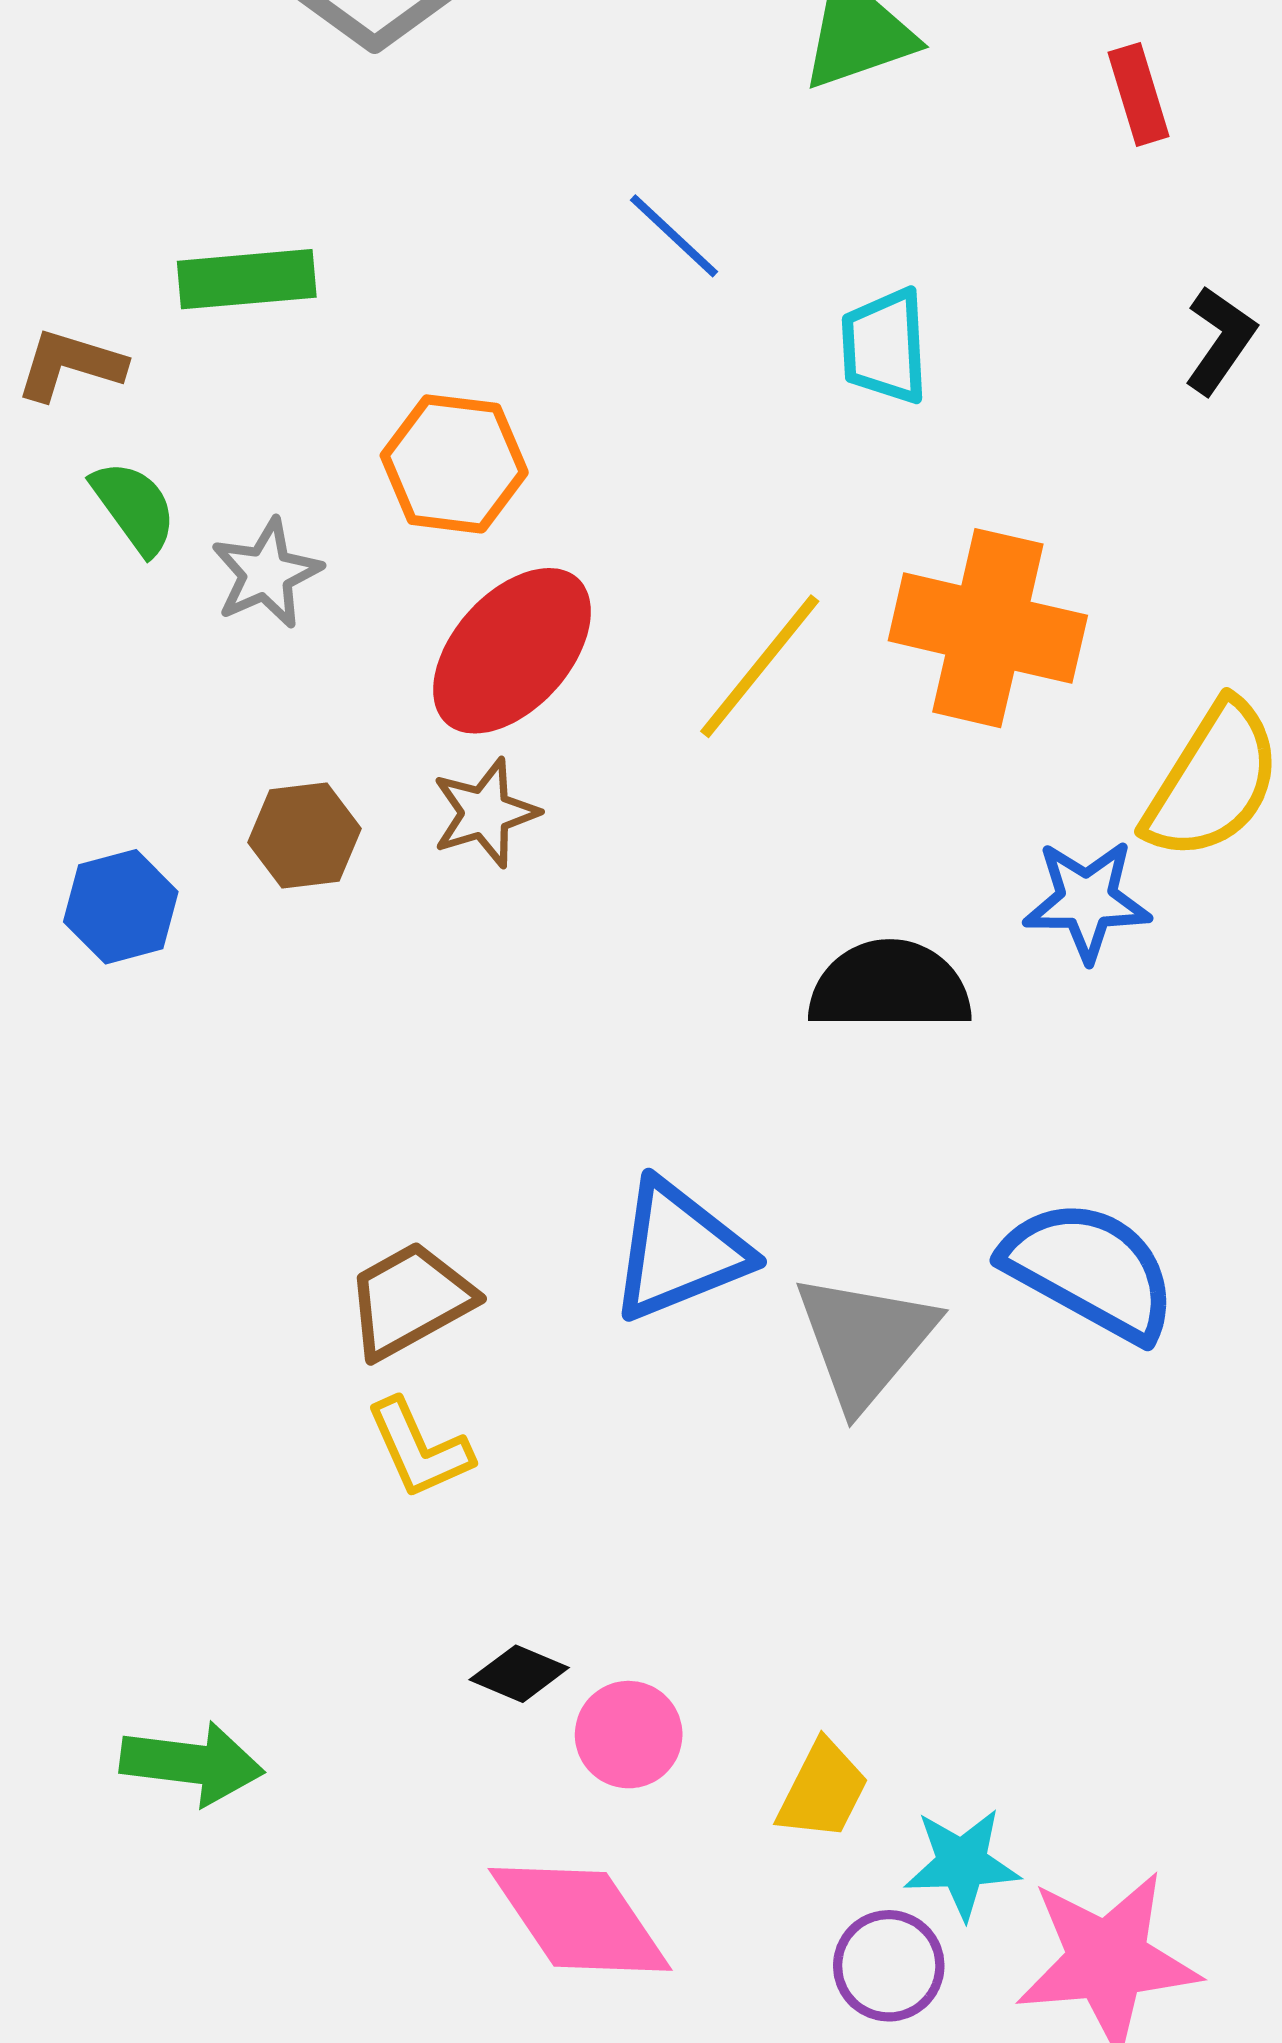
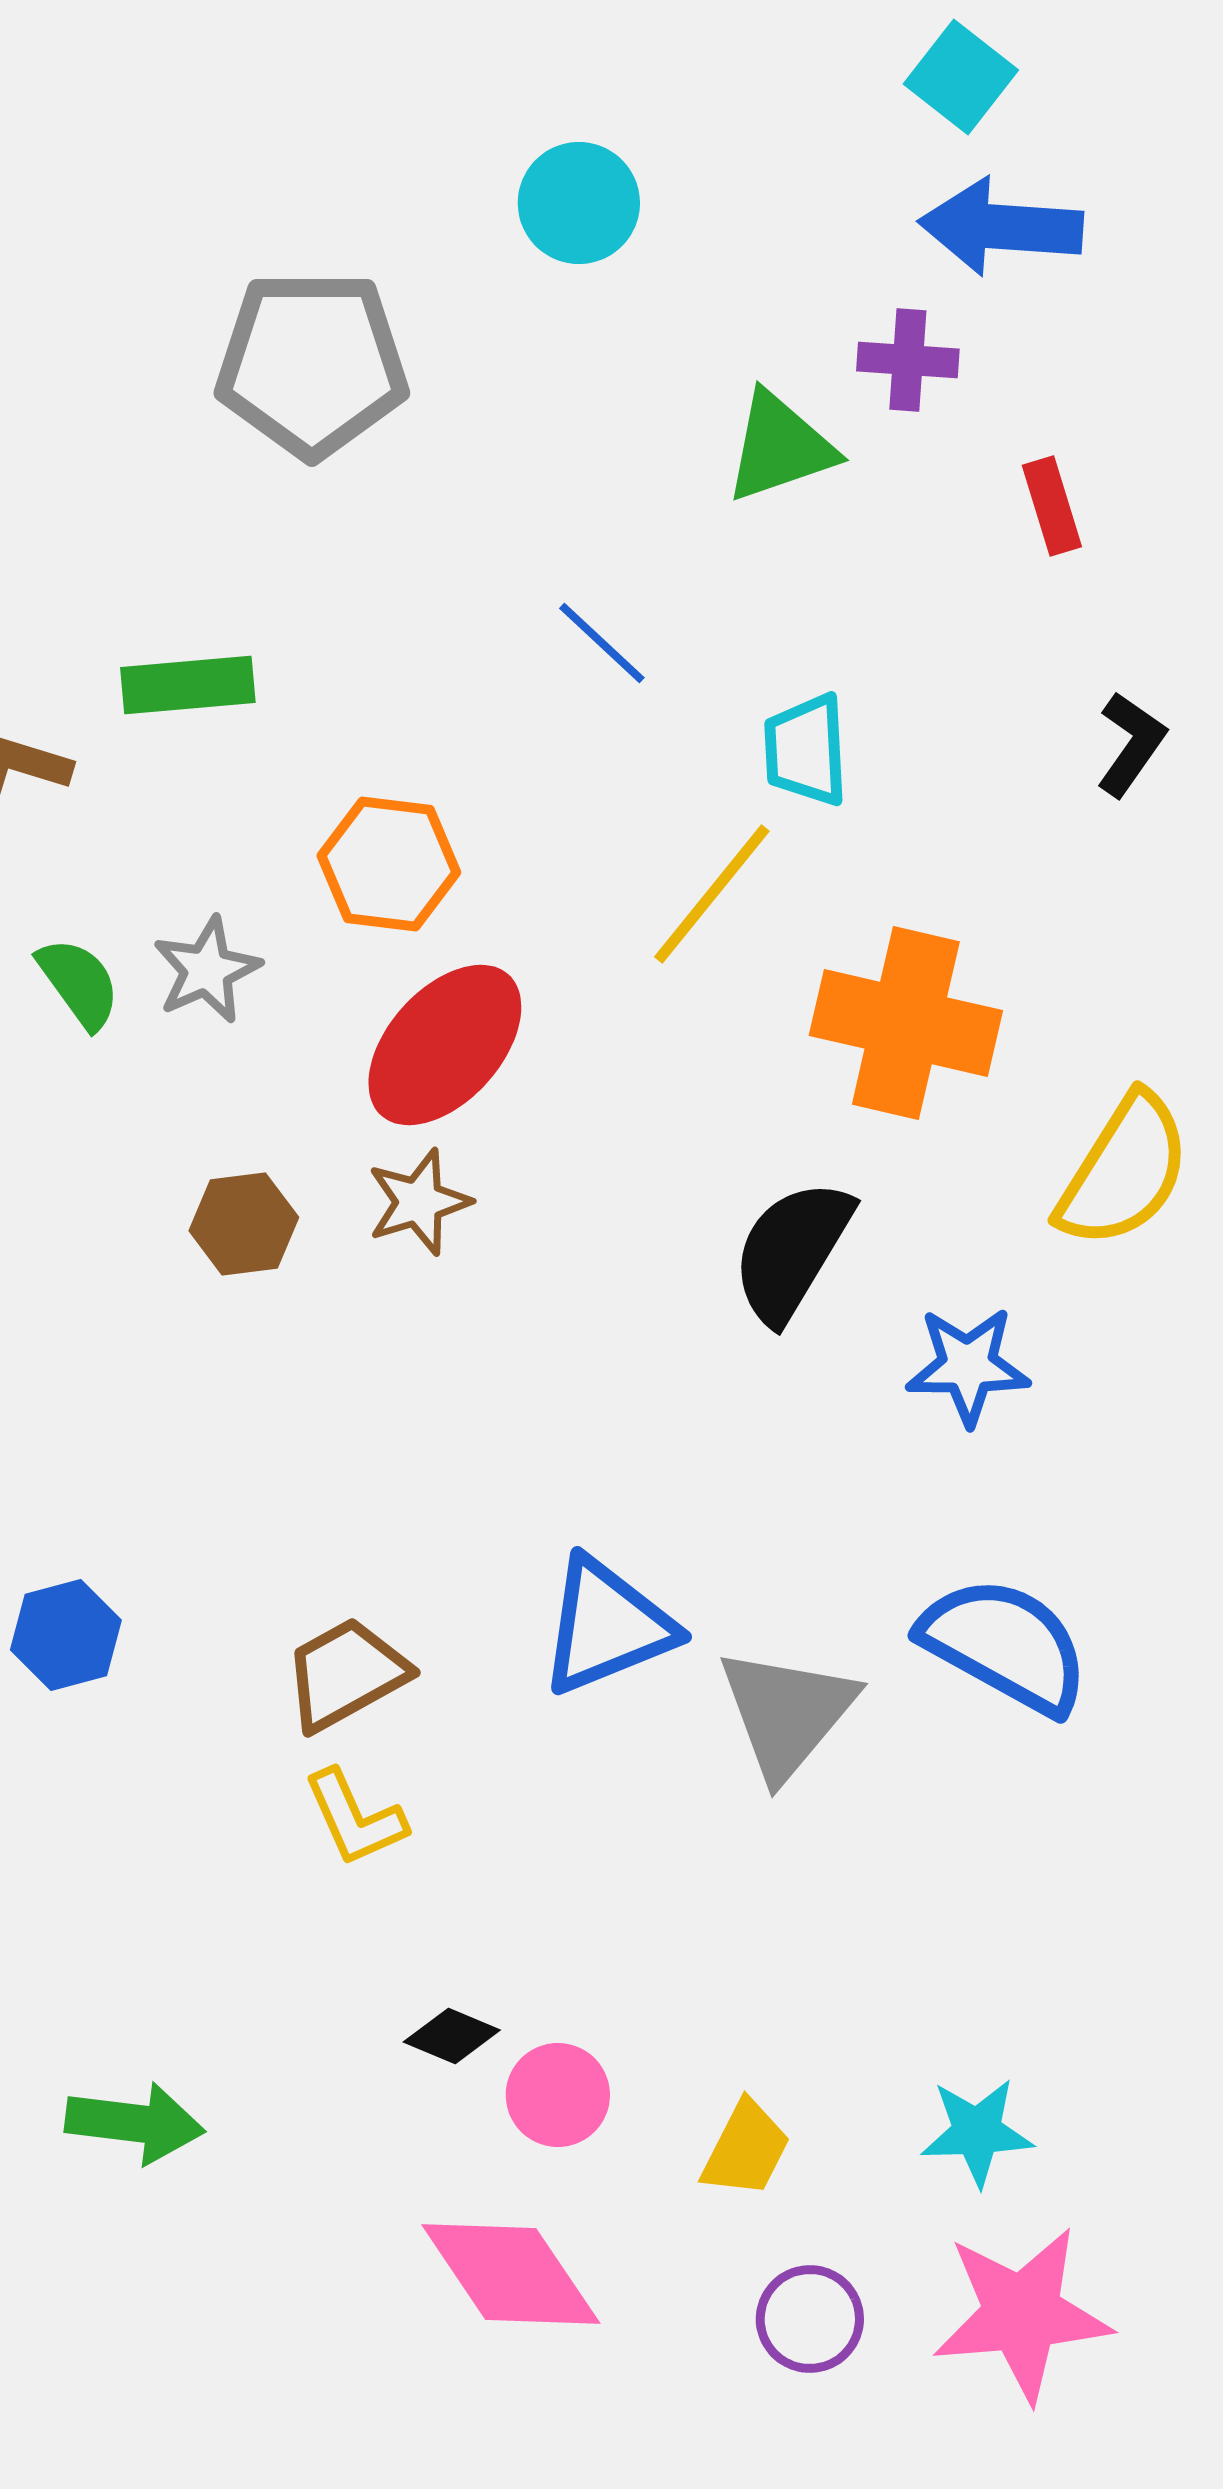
green semicircle: (134, 507) -> (79, 983), moved
yellow line: (760, 666) -> (712, 894), moved
blue star: (1087, 901) -> (968, 1366), moved
blue hexagon: (121, 907) -> (66, 1635), moved
black semicircle: (890, 986) -> (792, 1251), moved, turned -59
cyan star: (962, 1864) -> (977, 2132), moved

